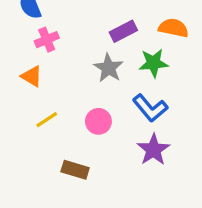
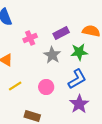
pink cross: (47, 40) -> (30, 38), moved
blue L-shape: (150, 108) -> (77, 79), turned -80

